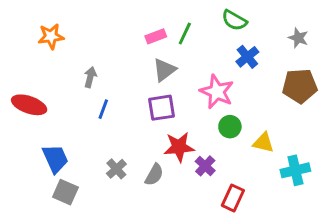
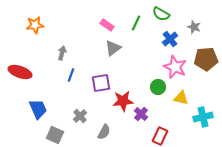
green line: (185, 33) -> (136, 23), moved
pink rectangle: (156, 36) -> (107, 25), turned 56
gray star: (298, 38) -> (194, 27), moved
pink star: (217, 92) -> (175, 67), moved
purple square: (162, 108) -> (101, 83), moved
gray semicircle: (154, 175) -> (104, 132), moved
gray square: (65, 192) -> (55, 135), moved

